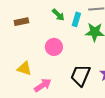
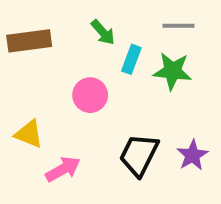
cyan rectangle: (76, 19) -> (131, 59), moved
brown rectangle: (21, 22) -> (29, 41), size x1.5

